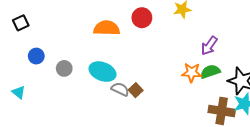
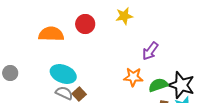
cyan ellipse: (103, 72) -> (63, 74), moved
green semicircle: (210, 72) -> (158, 85), moved

